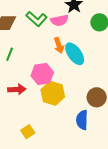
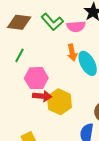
pink hexagon: (42, 74) -> (36, 78), moved
red arrow: (17, 89) -> (42, 96), moved

